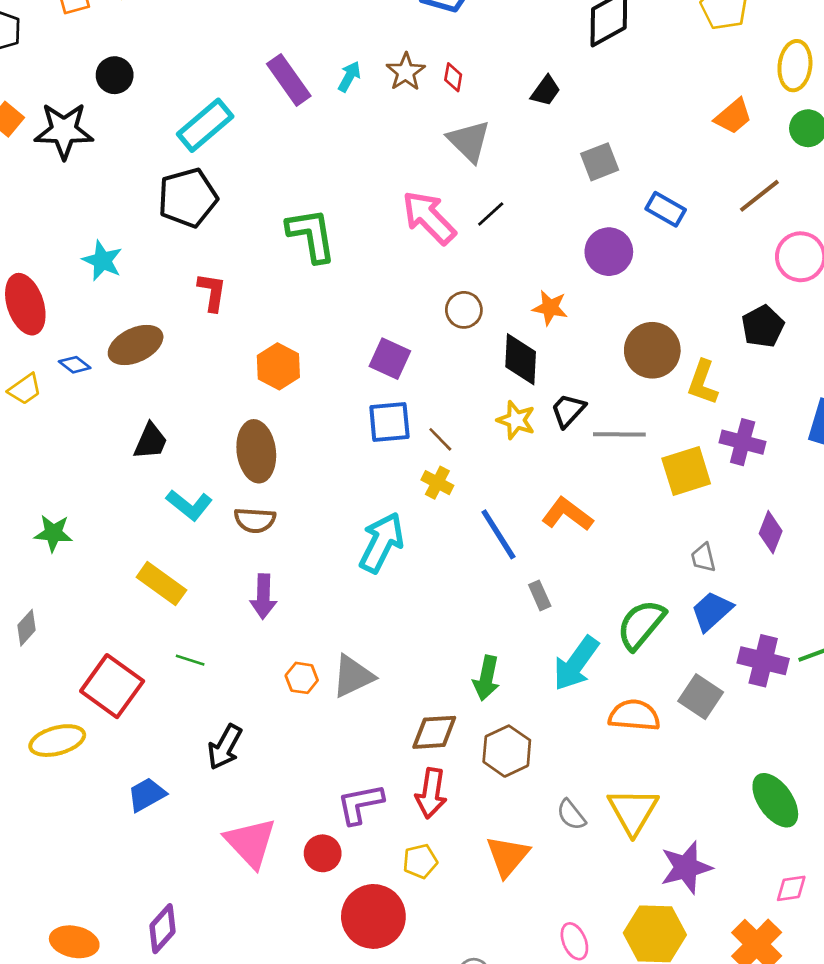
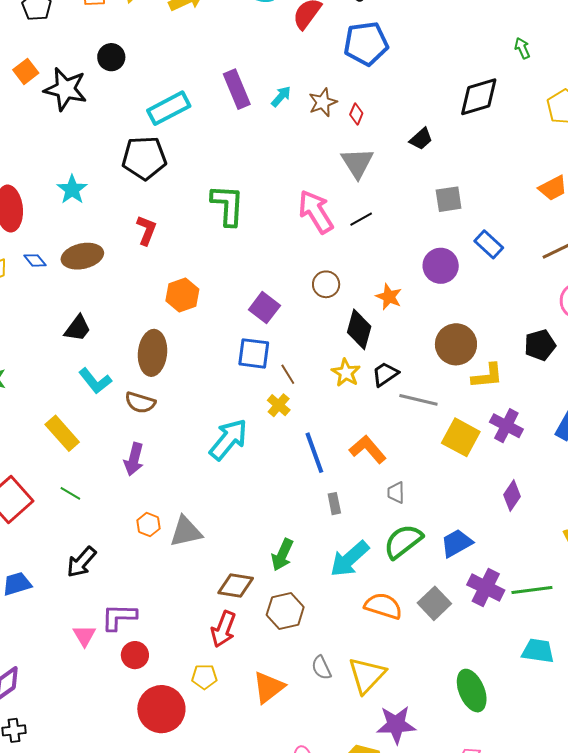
yellow L-shape: (703, 382) -> (487, 376), turned -128
yellow square: (686, 471) -> (461, 437), turned 33
gray trapezoid: (703, 558) -> (396, 493), moved
purple L-shape: (360, 804) -> (119, 617), moved
pink triangle: (251, 843) -> (84, 636), size x0.6

